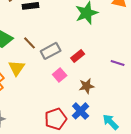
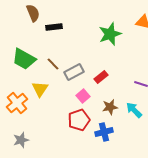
blue cross: (81, 111) -> (104, 132), turned 30
red pentagon: (56, 119) -> (79, 120), moved
cyan arrow: (111, 122) -> (134, 110), moved

